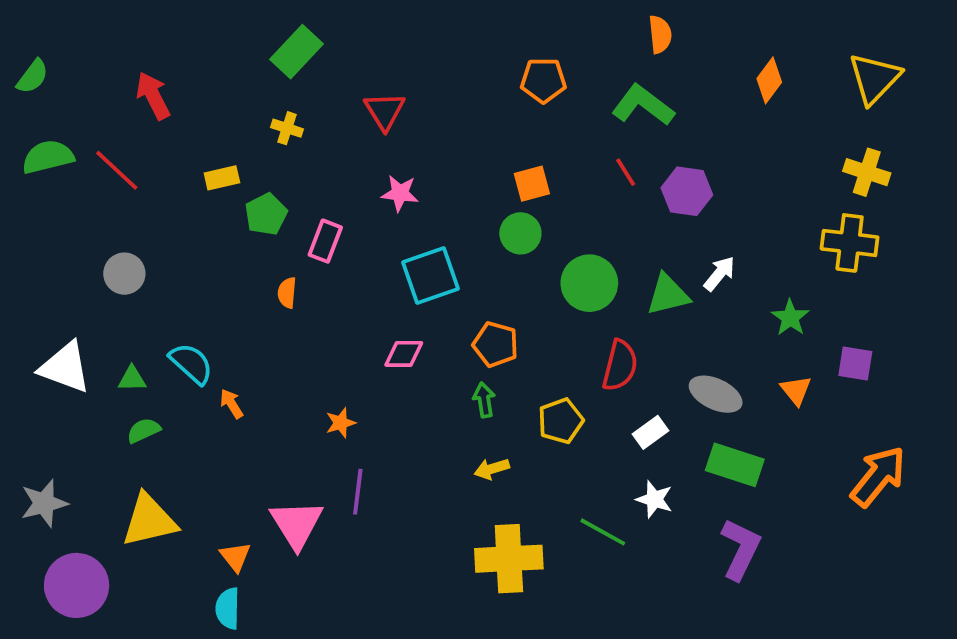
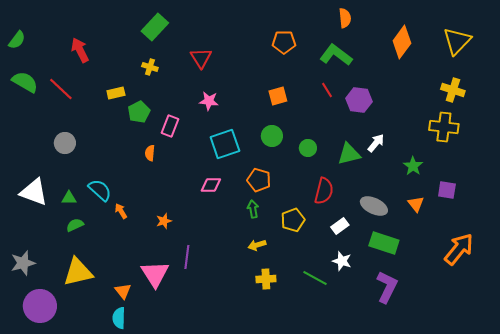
orange diamond: (769, 80) -> (402, 42), size x1.4
green semicircle: (48, 157) -> (25, 82), turned 44
green circle: (520, 233) -> (272, 136), moved
green circle: (589, 283) -> (308, 148), size x0.6
orange star: (341, 423) -> (164, 221), moved
yellow cross: (509, 559) -> (266, 279), moved, size x0.6

